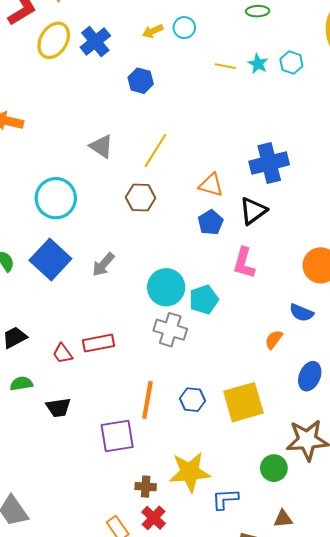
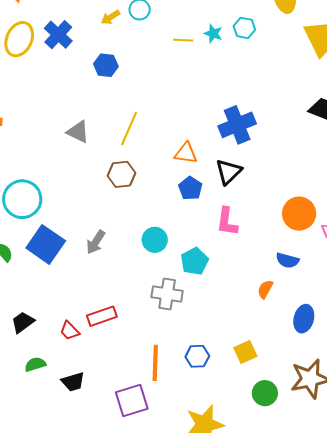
cyan circle: (56, 198) -> (22, 199), moved
cyan circle: (166, 287) -> (155, 240), moved, size x0.7
yellow square: (243, 402) -> (245, 352), size x0.6
green circle: (274, 468) -> (265, 393), moved

